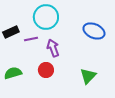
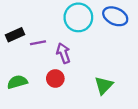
cyan circle: (46, 17) -> (78, 17), moved
blue ellipse: (94, 31) -> (115, 16), moved

